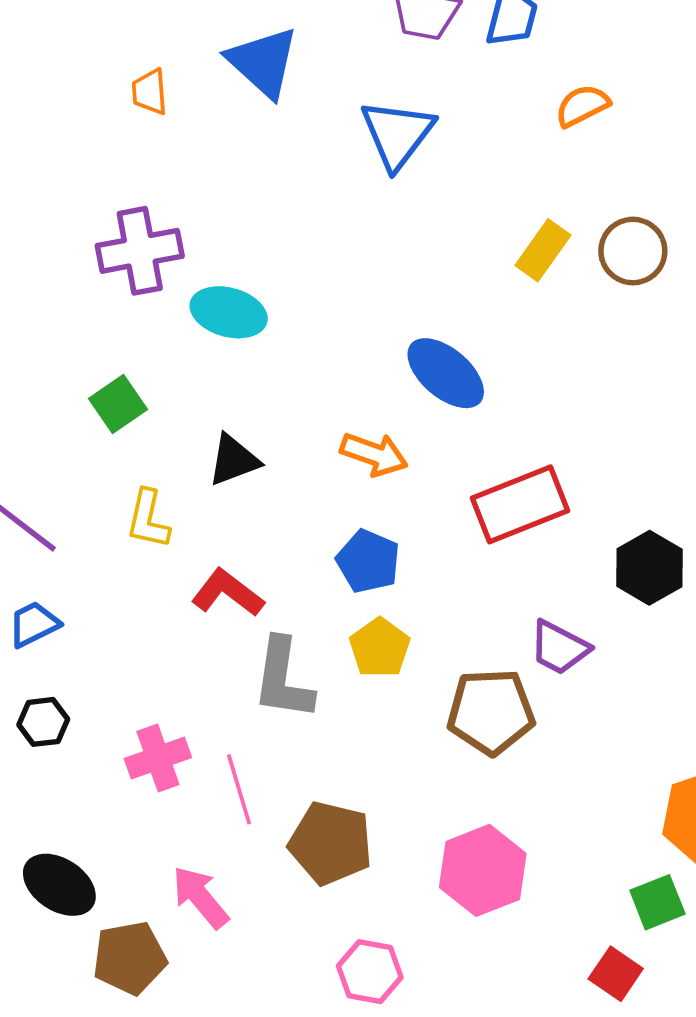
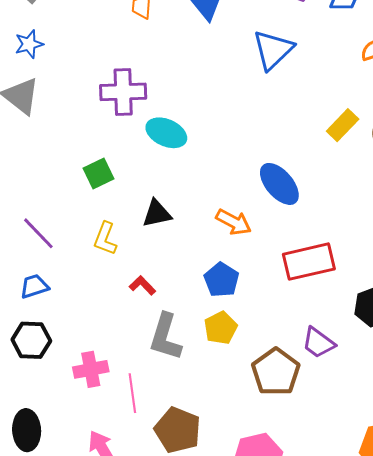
red L-shape: (228, 593) -> (142, 285), size x0.7
brown pentagon: (491, 712) -> (276, 372), turned 30
black hexagon: (43, 722) -> (31, 340), size x1.4
black ellipse: (59, 885) -> (27, 430), turned 45

